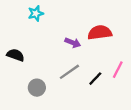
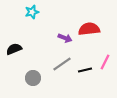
black semicircle: (16, 55) -> (14, 49), turned -42
black line: (95, 79) -> (85, 70), turned 32

